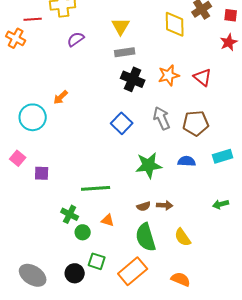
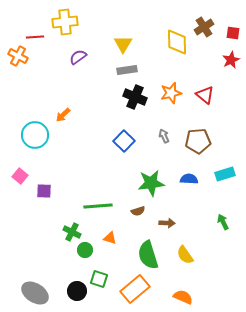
gray arrow: (162, 118) -> (164, 136), size x0.6
green arrow: (221, 204) -> (223, 222), turned 77
brown semicircle: (144, 206) -> (138, 211), moved

